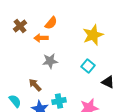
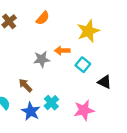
orange arrow: (41, 38) -> (62, 51), moved
cyan cross: (59, 101) -> (51, 103), turned -32

